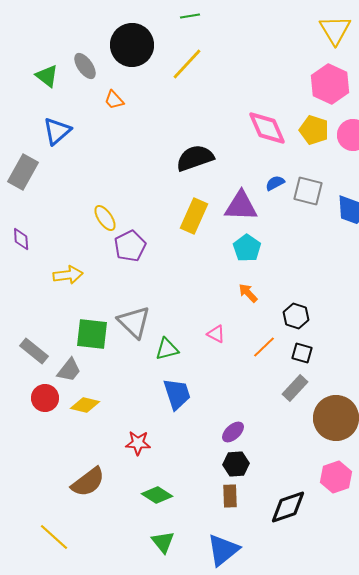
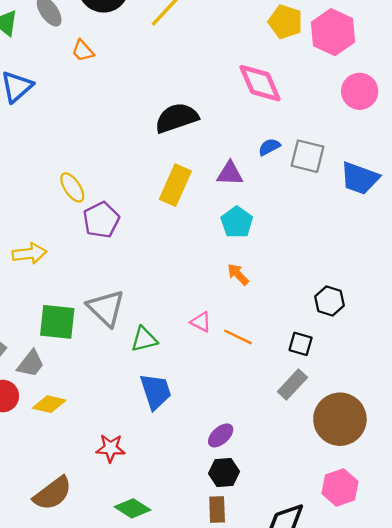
yellow pentagon: (314, 130) -> (285, 22), moved
purple triangle: (241, 206) -> (230, 174), size x0.7
black hexagon: (296, 316) -> (330, 301), moved
orange line: (264, 347) -> (238, 337), moved, turned 70

